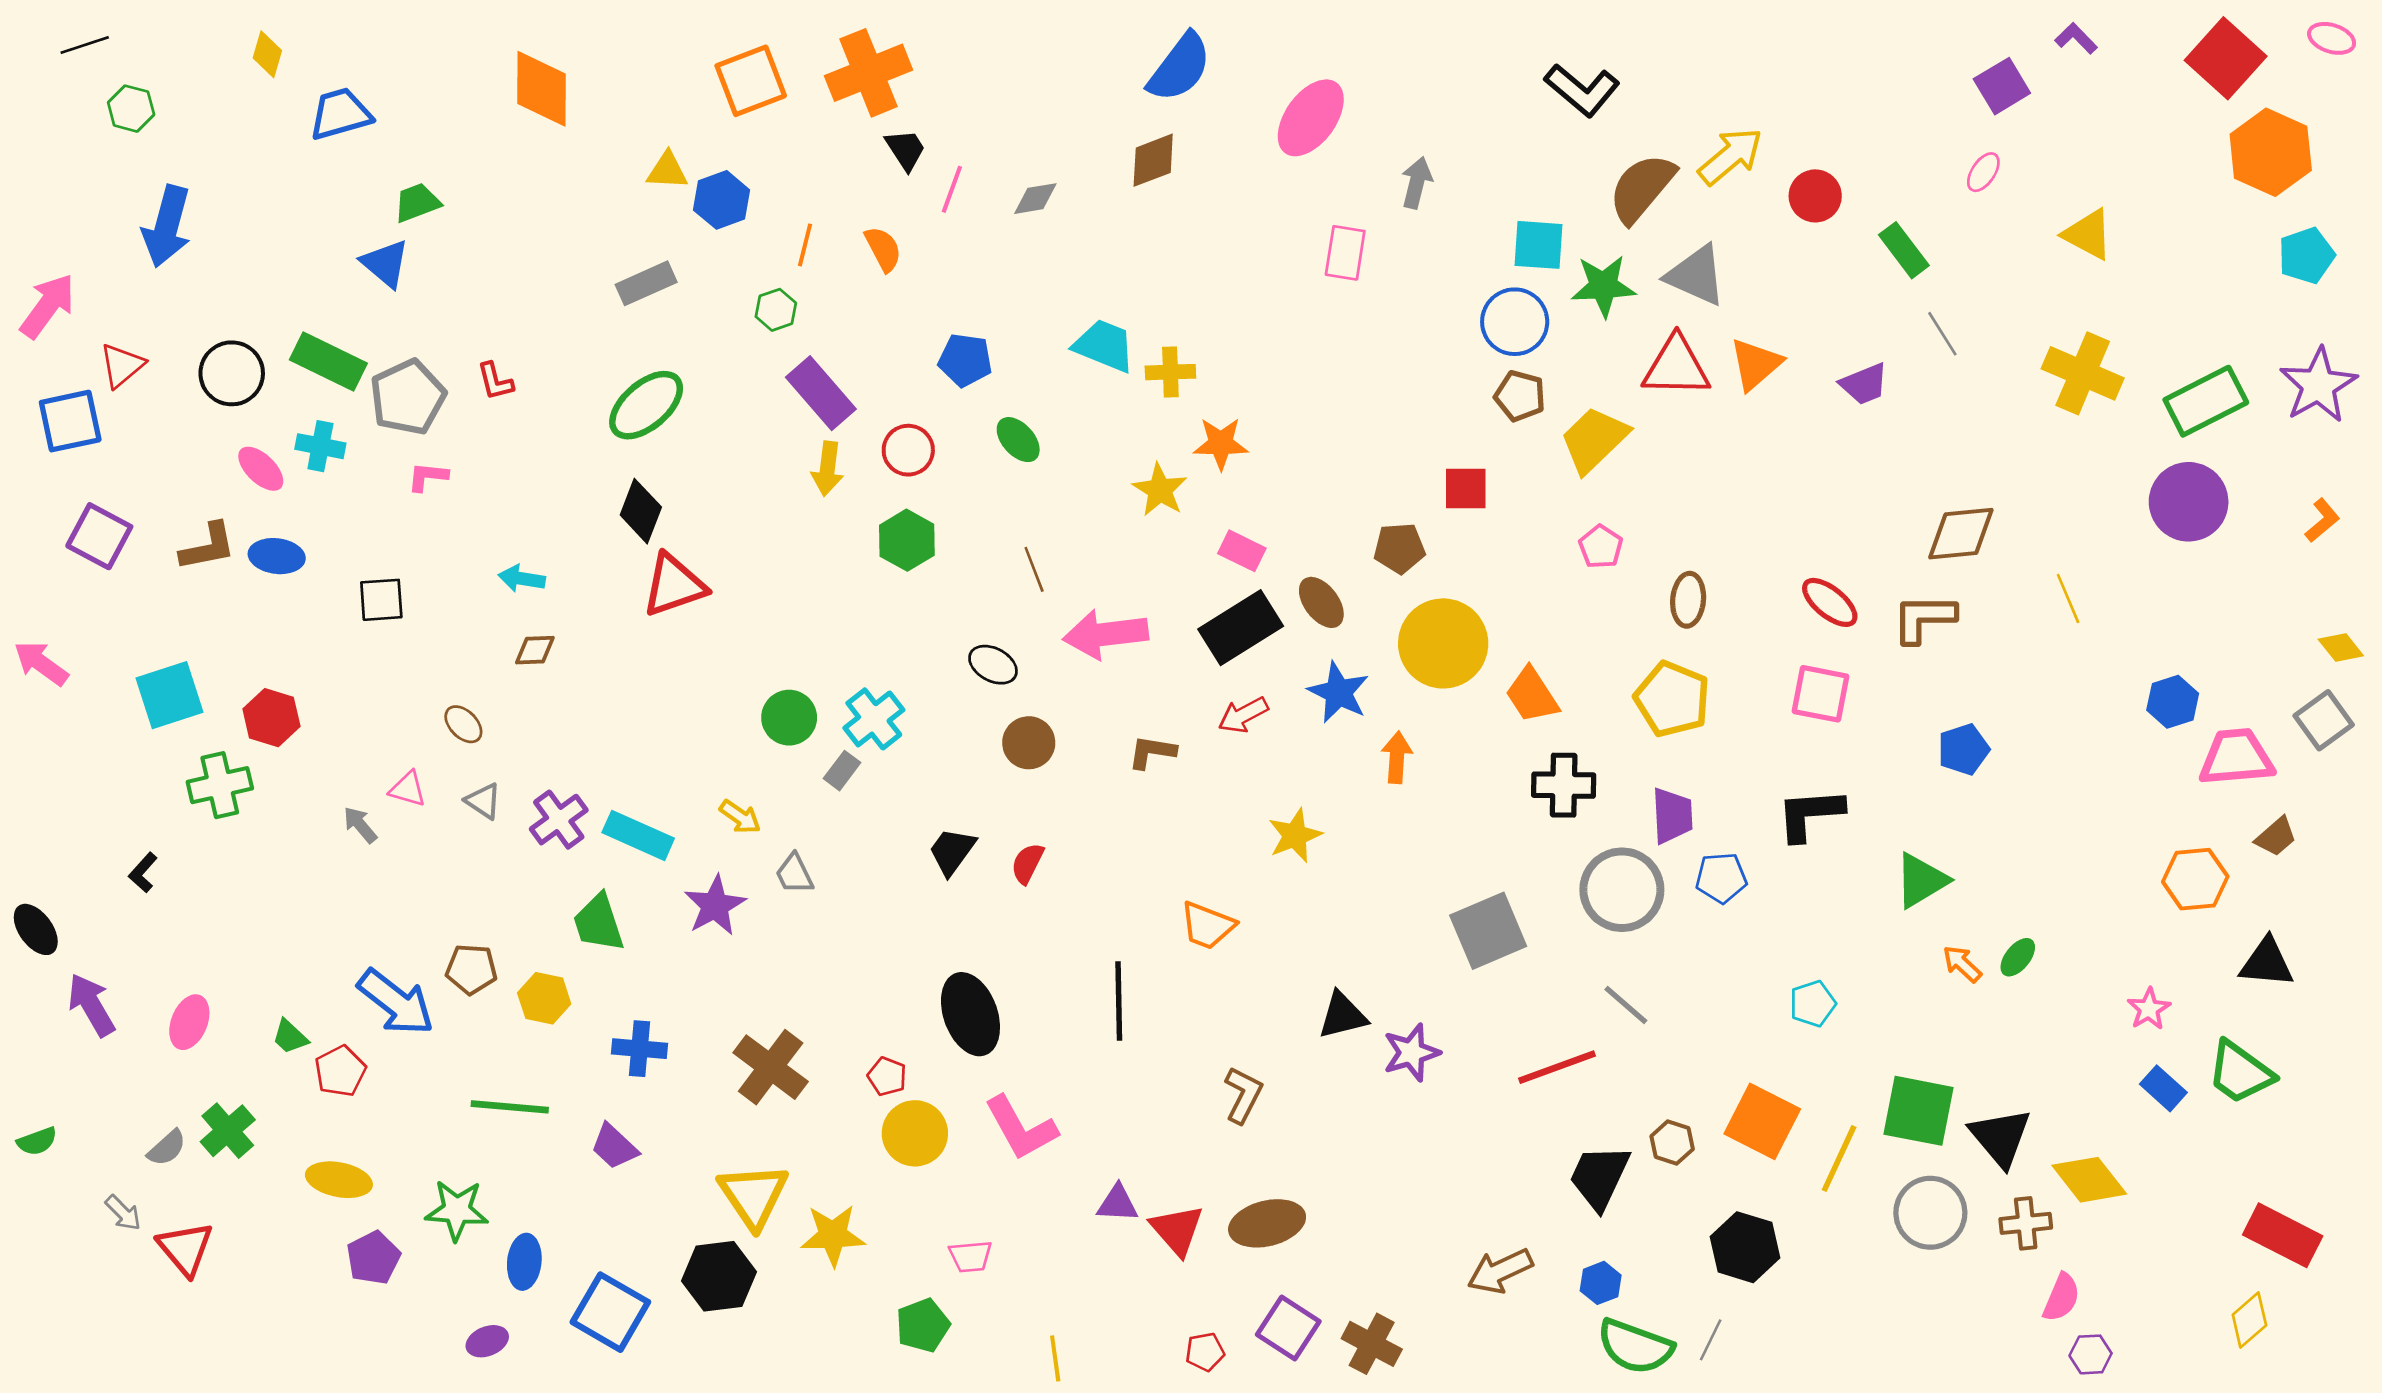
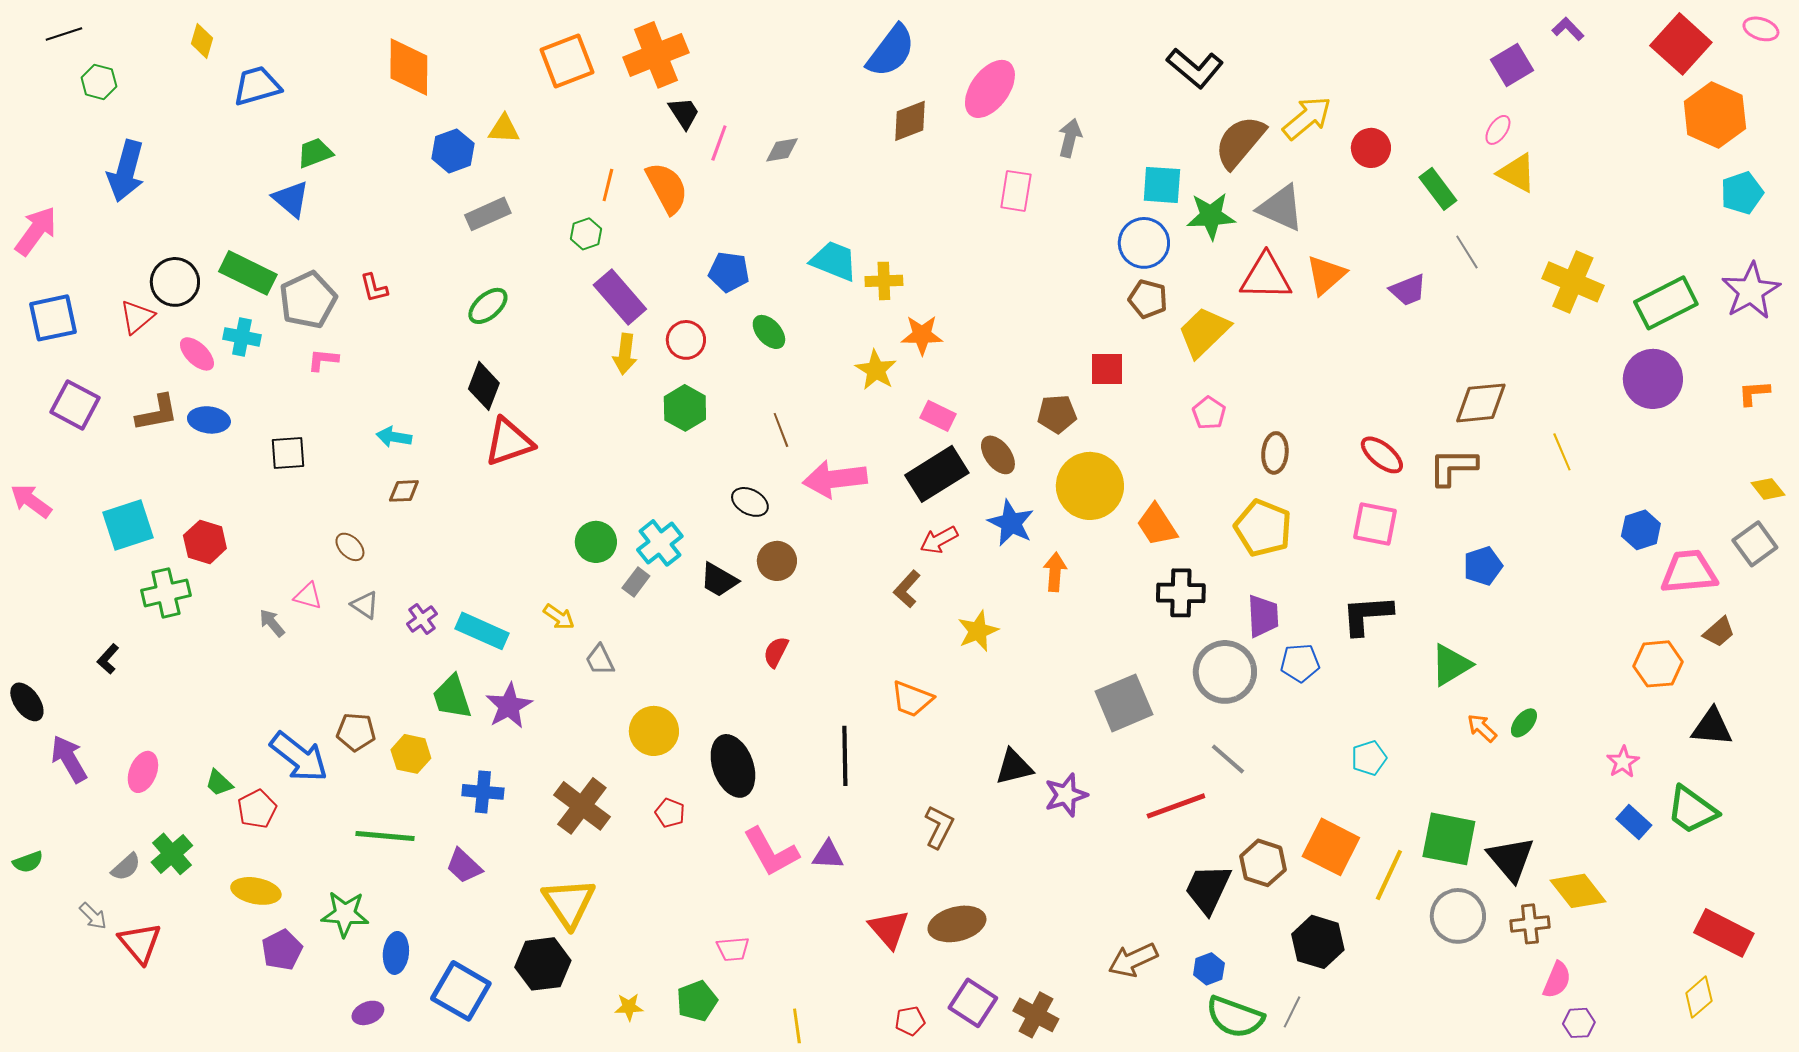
brown diamond: (1153, 160) -> (910, 121), moved
blue hexagon: (722, 200) -> (453, 151), moved
yellow triangle: (2088, 234) -> (1517, 173), moved
orange semicircle: (883, 249) -> (667, 188), size x1.5
red triangle: (122, 365) -> (137, 317), moved
green ellipse: (646, 405) -> (488, 306), size x0.7
orange L-shape: (2322, 520) -> (1754, 393), turned -144
brown L-shape: (1152, 752) -> (907, 589), moved, turned -57
purple cross: (559, 820) -> (422, 619), size x0.7
black trapezoid: (952, 851) -> (719, 580), moved, turned -96
purple star: (715, 906) -> (509, 706), moved
yellow circle: (915, 1133) -> (654, 731), moved
brown hexagon: (1672, 1143) -> (1263, 863), size x1.4
purple triangle: (1117, 1204) -> (828, 855), moved
yellow star: (833, 1235) -> (629, 1007), moved, size x0.6

